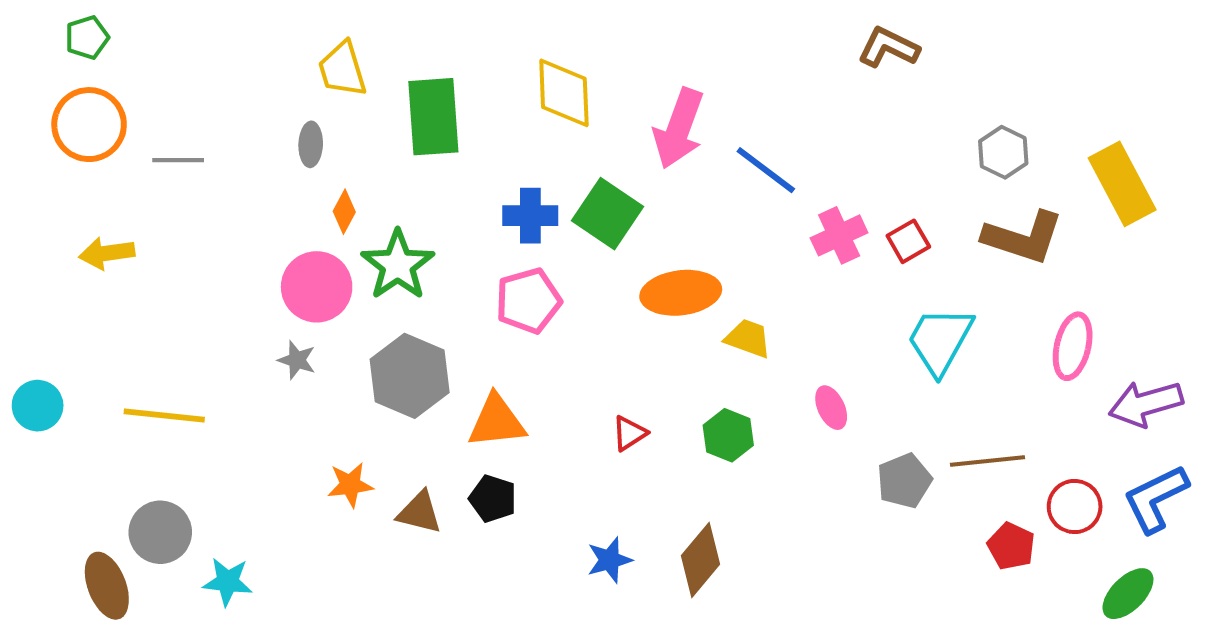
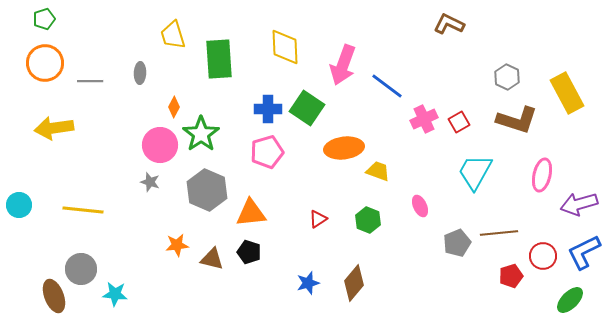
gray ellipse: (311, 144) -> (140, 73), moved
yellow arrow: (107, 253) -> (54, 128), size x1.4
red pentagon: (1011, 546) -> (511, 276), turned 30

